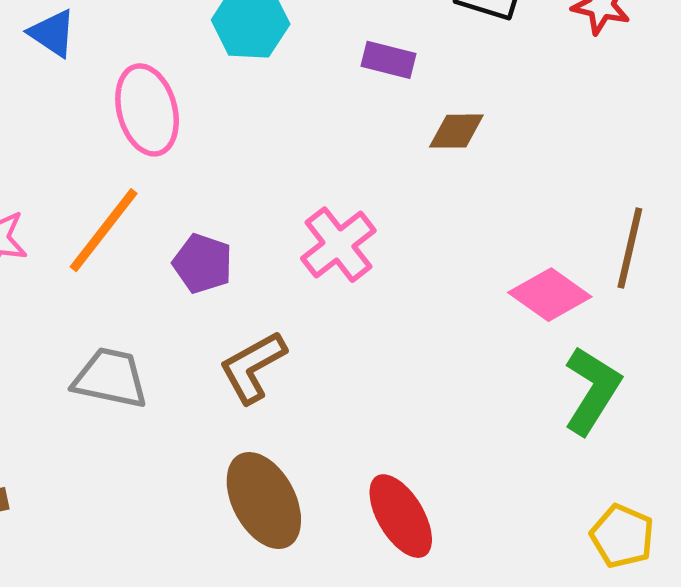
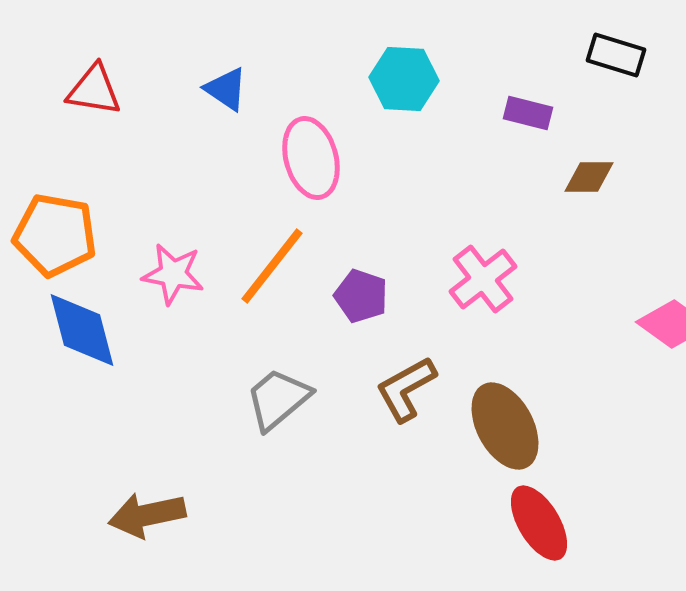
gray trapezoid: (110, 378) -> (278, 399), turned -52
brown ellipse: (264, 500) -> (505, 426), moved

